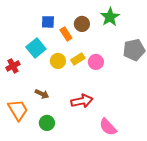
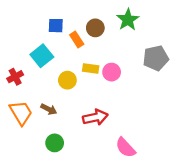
yellow rectangle: (78, 59) -> (91, 69), turned 40
yellow circle: (58, 61) -> (67, 80), moved
orange trapezoid: (18, 110) -> (21, 113), moved

